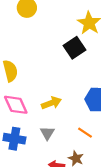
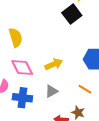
gray triangle: (47, 133) -> (51, 91), turned 32

